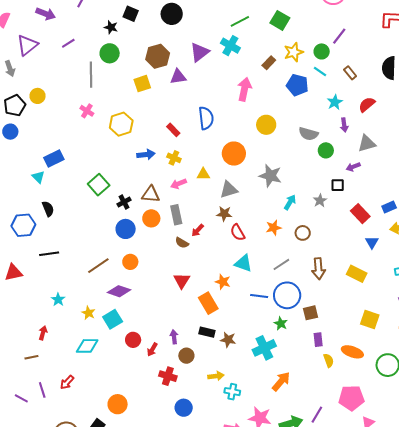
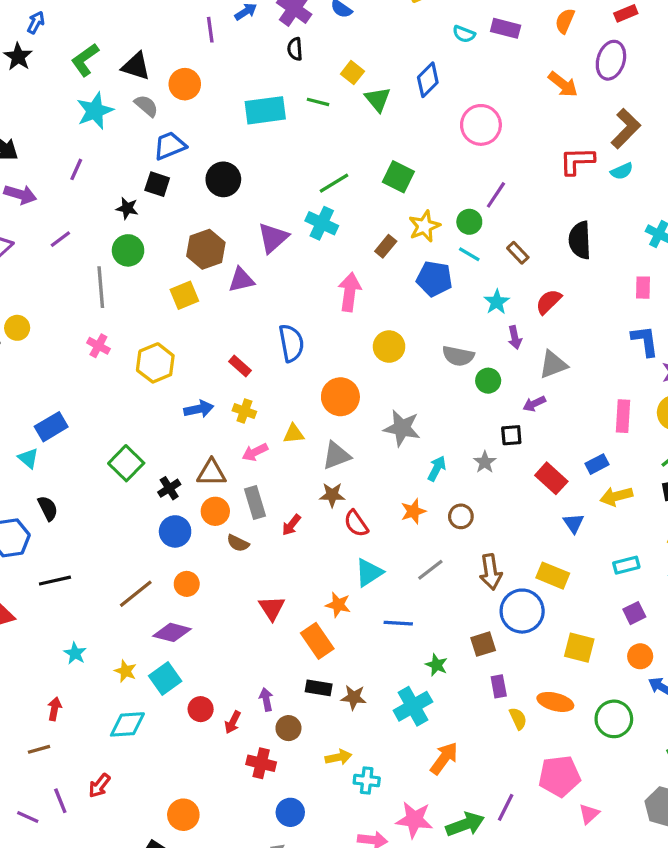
brown semicircle: (182, 243) -> (238, 543), moved
cyan triangle: (243, 263) -> (369, 572), turned -48
blue circle: (287, 295) -> (522, 611), moved

